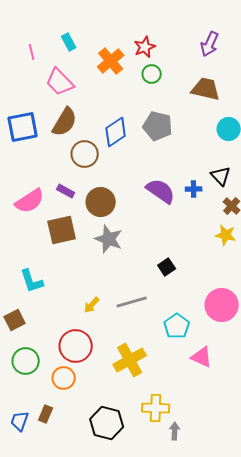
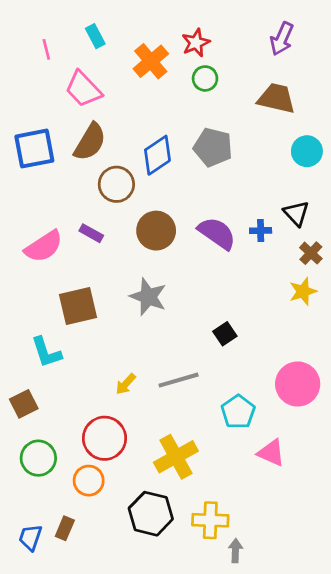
brown circle: (101, 202) -> (156, 231), moved
brown square: (62, 230) -> (78, 306), moved
yellow star: (226, 235) -> (303, 291), turned -30
black hexagon: (107, 423) -> (151, 514), moved

